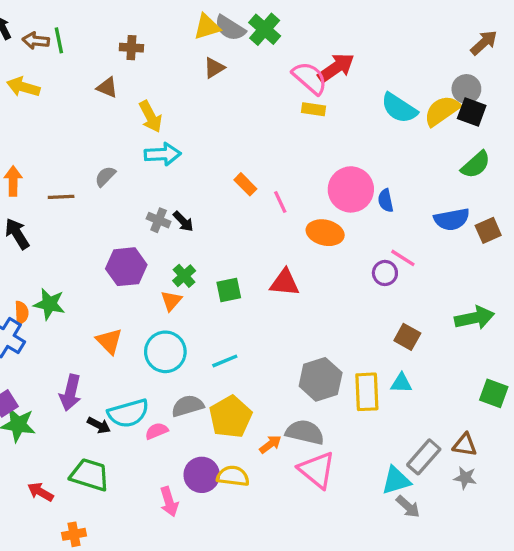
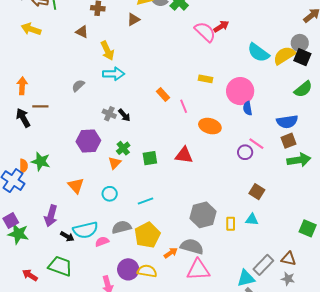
brown triangle: (214, 68) -> (133, 19), moved
red arrow: (336, 68) -> (221, 26), size x0.7
yellow rectangle: (313, 109) -> (206, 79), moved
pink circle: (351, 189) -> (240, 91), moved
brown line: (61, 197) -> (40, 106), moved
brown square: (488, 230) -> (288, 141), moved
green arrow: (475, 318) -> (299, 160), moved
cyan circle: (165, 352) -> (110, 194), size x0.6
yellow rectangle: (367, 392) -> (231, 224), size x0.6
pink triangle: (317, 470) -> (198, 270), turned -45

